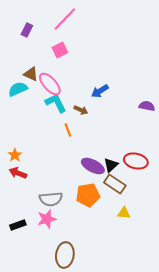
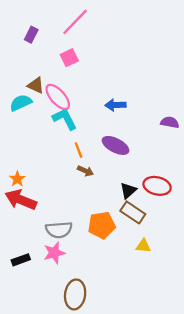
blue arrow: (100, 91) -> (116, 105), turned 30
brown arrow: (81, 110) -> (85, 171), moved
purple ellipse: (93, 166) -> (116, 145), moved
red arrow: (18, 173) -> (21, 200), size x1.5

